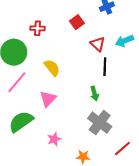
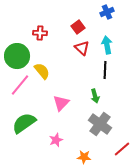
cyan arrow: (125, 41) -> (107, 45), moved, turned 102
red triangle: (98, 44) -> (82, 48), moved
yellow semicircle: (52, 68) -> (42, 71), moved
pink triangle: (48, 99) -> (61, 103), moved

